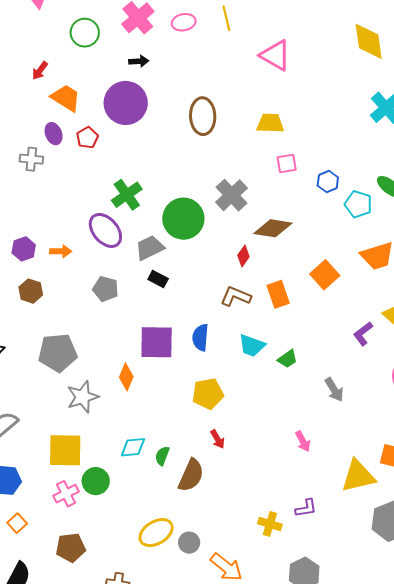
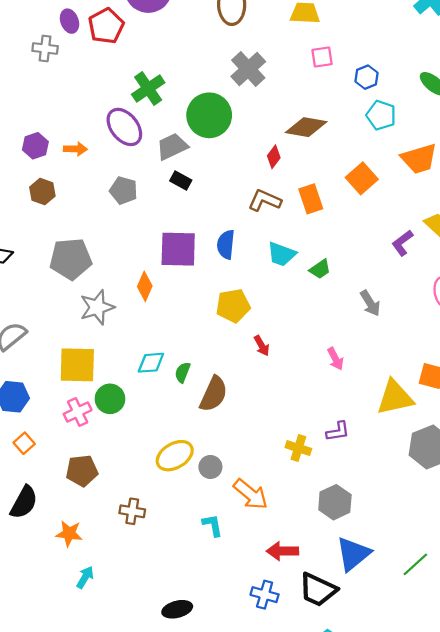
red pentagon: (87, 138) -> (106, 26), size x1.5
gray cross: (232, 195) -> (248, 69), moved
cyan pentagon: (358, 204) -> (381, 115), moved
red arrow: (218, 439) -> (262, 346), moved

